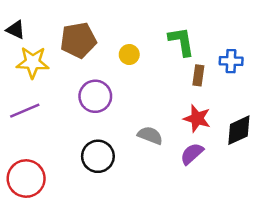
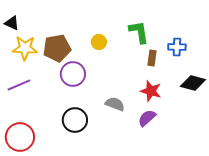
brown pentagon: (78, 40) -> (57, 48), moved
black diamond: (239, 130) -> (193, 83), moved, turned 40

